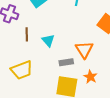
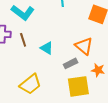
brown line: (27, 34) -> (23, 40), moved

